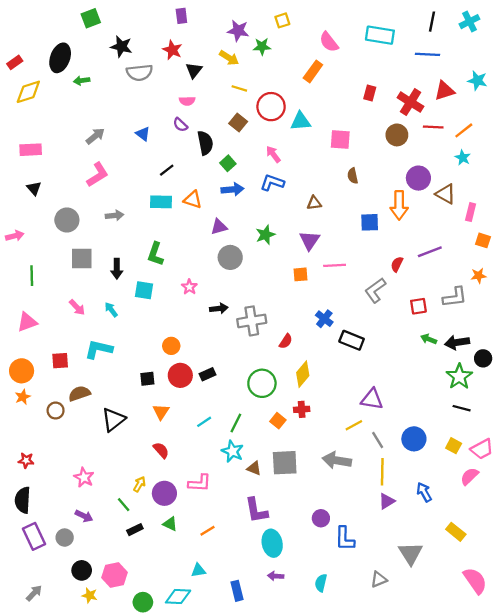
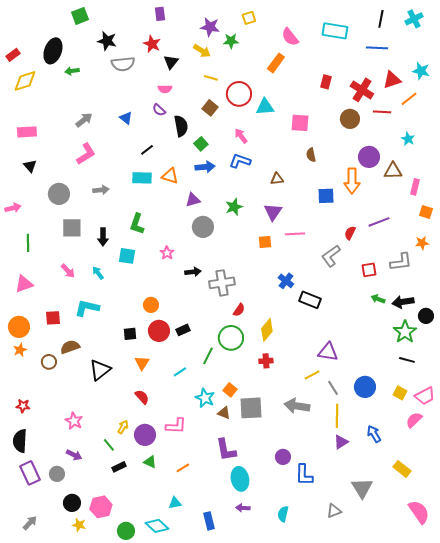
orange line: (464, 130) -> (409, 99), moved
brown triangle: (446, 194) -> (393, 171), turned -30
red semicircle: (286, 341) -> (239, 310), moved
orange square: (278, 421) -> (230, 390), moved
green line: (236, 423) -> (208, 356), moved
cyan diamond: (178, 596) -> (157, 526), turned 40

